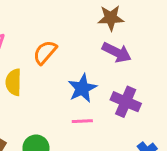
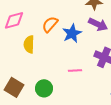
blue star: (82, 88) -> (72, 33), moved

